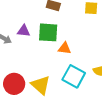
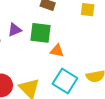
purple triangle: (24, 31) -> (15, 30), turned -32

